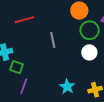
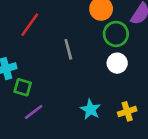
red line: (24, 20) -> (30, 25), turned -36
purple line: (24, 86) -> (34, 112), turned 35

